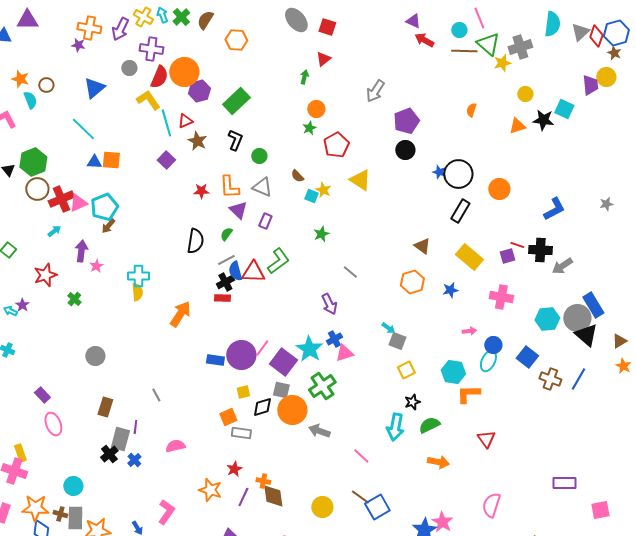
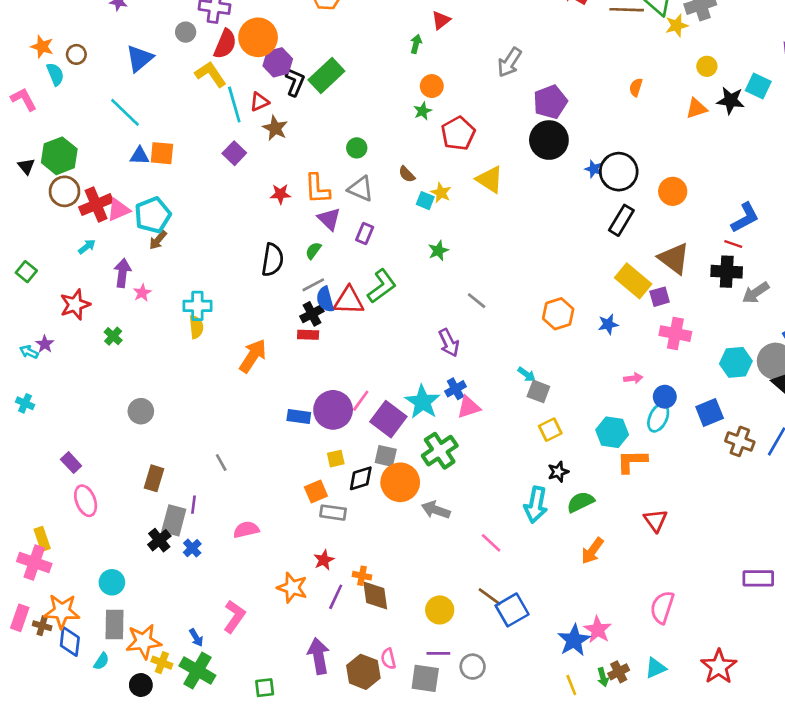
black L-shape: (235, 140) -> (295, 82), moved
black circle: (405, 150) -> (549, 140), size x1.5
red line: (517, 245) -> (733, 244), moved
brown triangle: (422, 246) -> (674, 258), moved, size x1.5
purple square: (507, 256) -> (660, 297), moved
blue square: (527, 357) -> (710, 413), turned 30
orange arrow: (438, 462) -> (592, 551), turned 115
brown cross: (60, 514) -> (42, 626), moved

